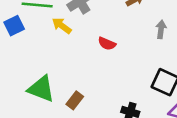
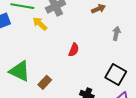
red semicircle: (107, 44) -> (74, 50), moved, turned -96

